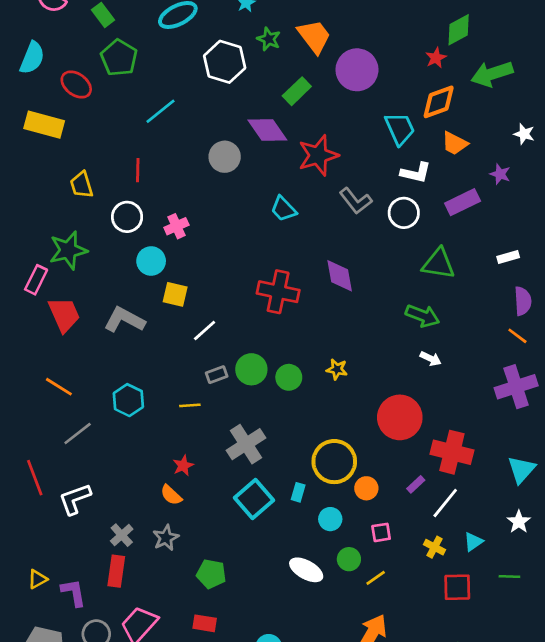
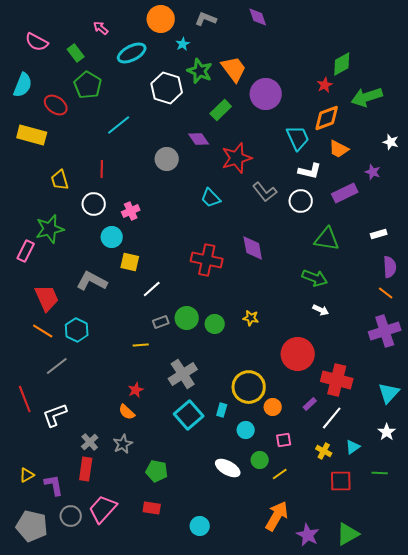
green star: (269, 39) -> (200, 71), size x1.4
purple diamond: (267, 130) -> (199, 139), size x0.7
red trapezoid: (64, 314) -> (47, 298), moved
cyan hexagon: (128, 400) -> (77, 330), moved

